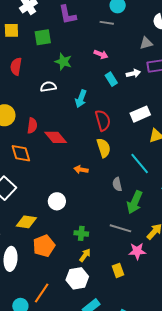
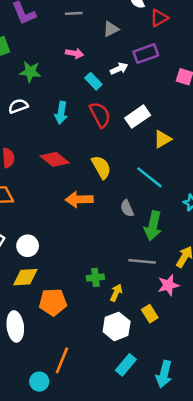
gray triangle: (146, 43) -> (111, 29), moved
red semicircle: (103, 120) -> (100, 115), moved
red diamond: (56, 137) -> (55, 159), moved
orange arrow: (81, 170) -> (79, 199), size x1.5
white circle: (57, 201) -> (28, 246), moved
orange pentagon: (44, 246) -> (53, 302), turned 30
yellow arrow: (85, 255) -> (116, 293), moved
white hexagon: (77, 278) -> (117, 326), moved

